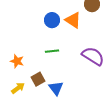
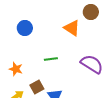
blue circle: (52, 20) -> (25, 28), moved

